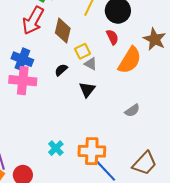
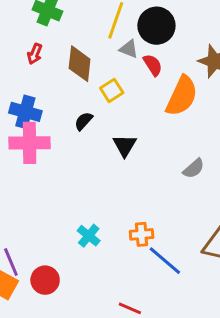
red arrow: (33, 20) -> (35, 54), size x0.5
gray triangle: (91, 64) -> (129, 49), moved
orange cross: (92, 151) -> (142, 234), size x0.6

